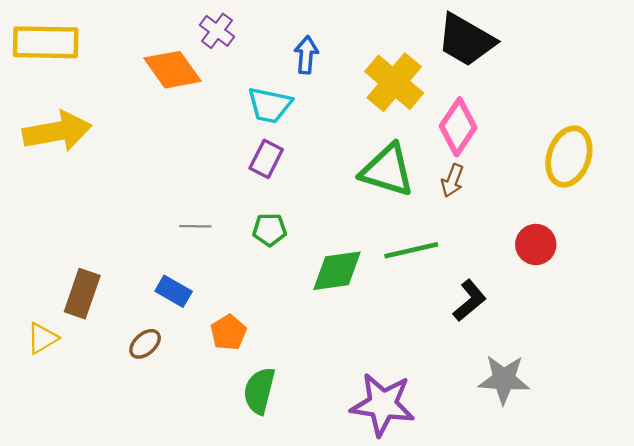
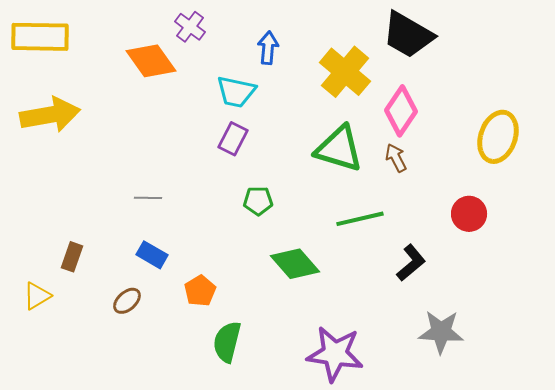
brown arrow: (452, 181) -> (396, 158), turned 132
gray line: (195, 226) -> (148, 198), moved
green pentagon: (270, 230) -> (258, 201), moved
green diamond: (337, 271) -> (295, 264), moved, turned 57
brown rectangle: (82, 294) -> (72, 257), size x0.7

